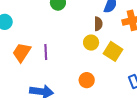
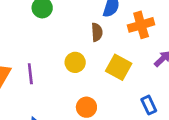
yellow circle: (91, 43) -> (75, 62), moved

